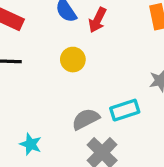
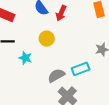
cyan star: (31, 144) -> (25, 58), moved

